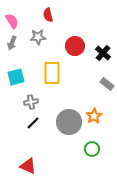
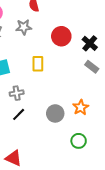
yellow rectangle: (52, 73) -> (38, 64), size x0.7
gray rectangle: (107, 84) -> (92, 67), moved
gray circle: (69, 122) -> (55, 113), size x0.7

